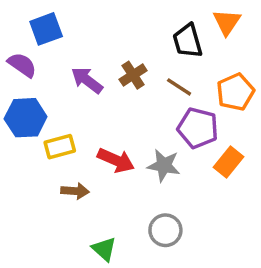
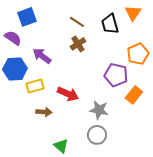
purple arrow: (87, 80) -> (42, 56), moved
brown line: (179, 87) -> (77, 22), moved
gray star: (164, 165) -> (99, 110), moved

